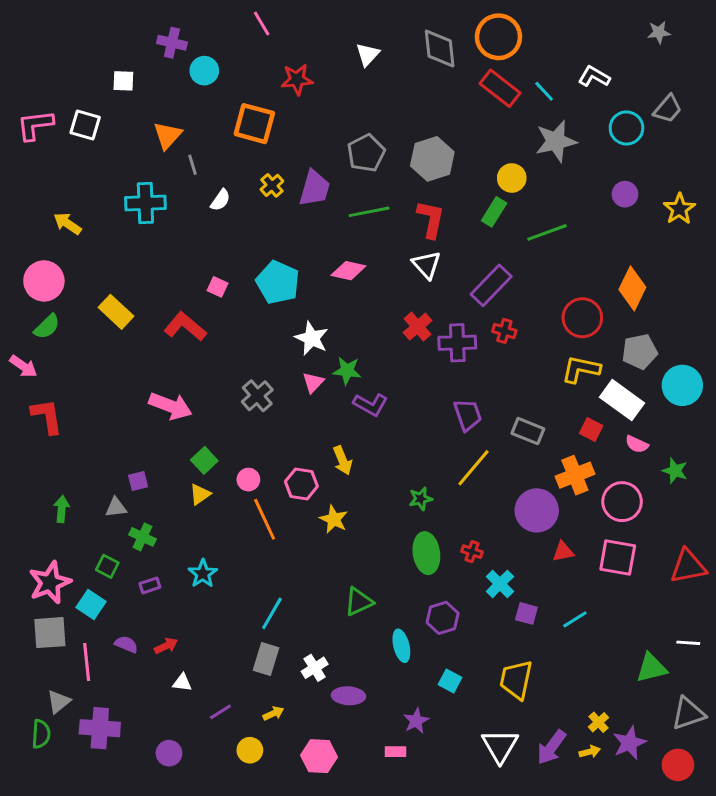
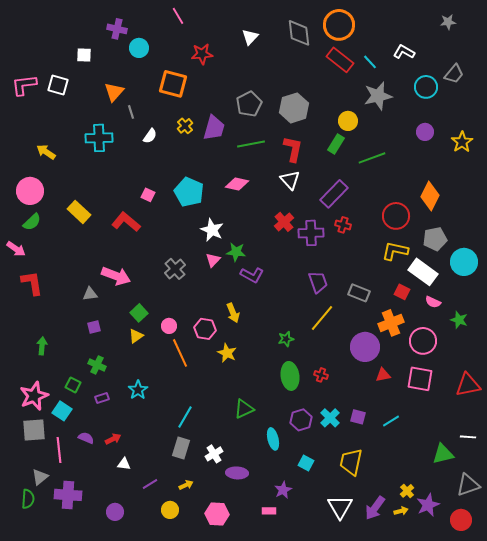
gray triangle: (116, 508) -> (90, 294), moved
cyan cross: (500, 584) -> (330, 418), moved

